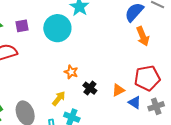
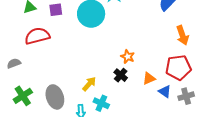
orange arrow: (143, 36) -> (182, 35), moved
orange star: (71, 72) -> (128, 57), moved

